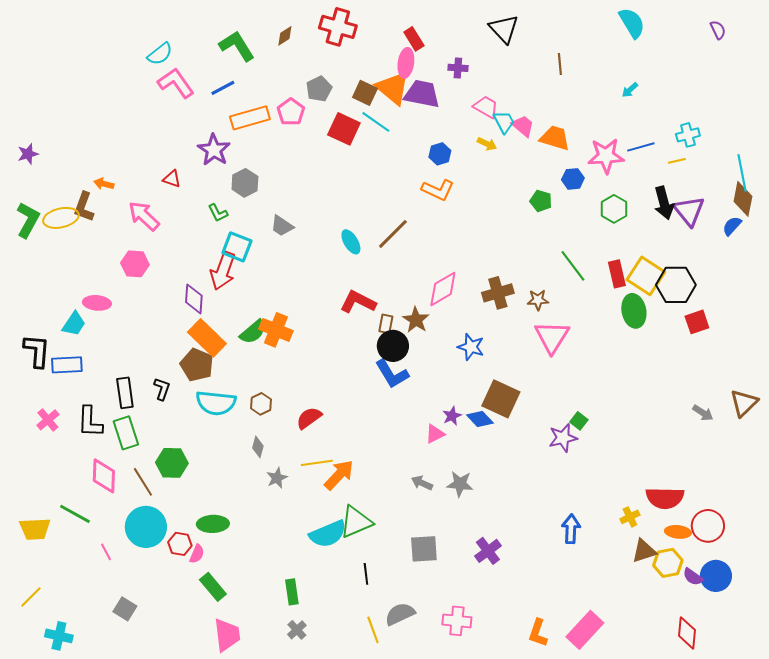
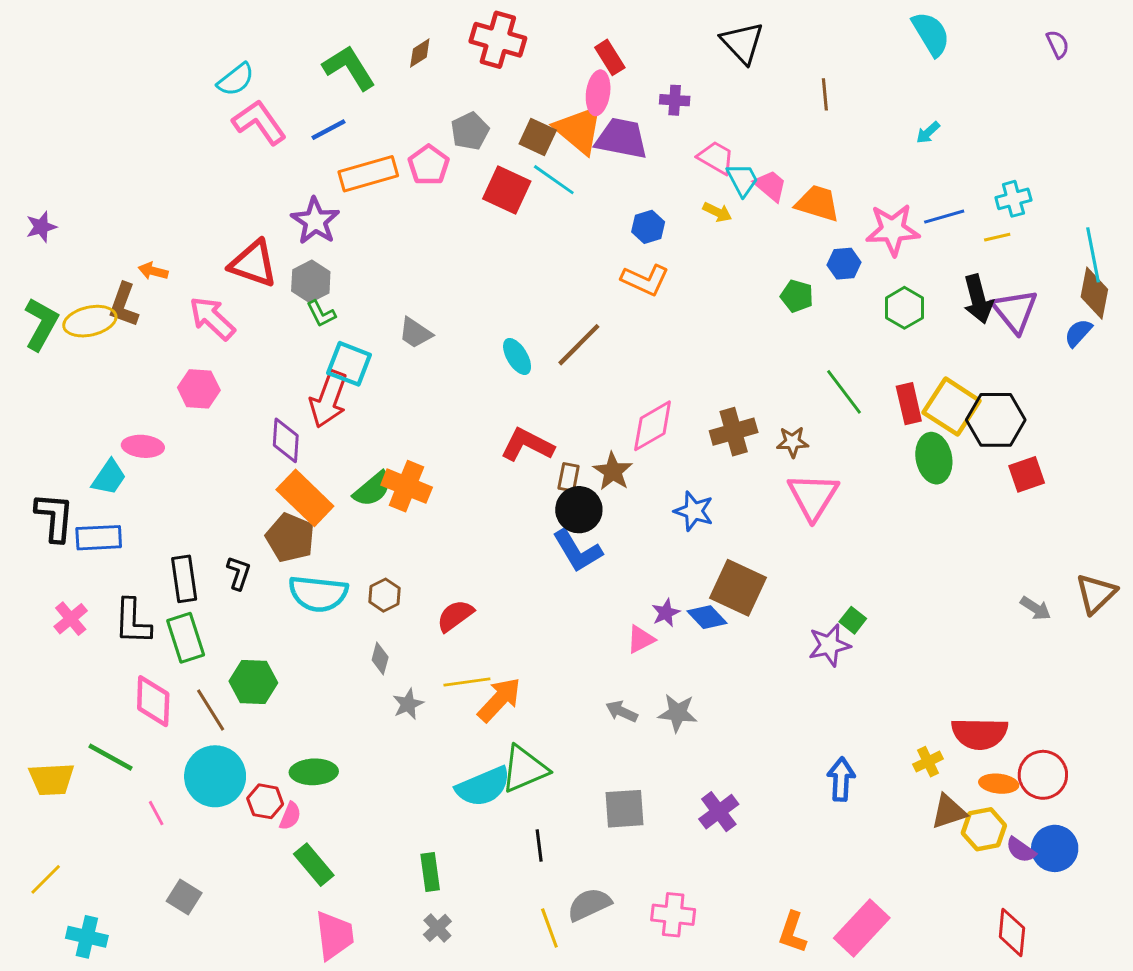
red triangle: (172, 179) -> (253, 264), size x1.8
gray hexagon: (245, 183) -> (311, 281), moved

